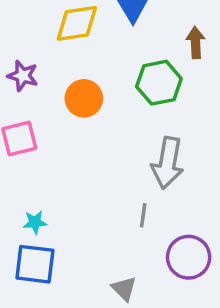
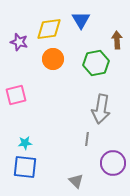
purple star: (23, 76) -> (19, 42), moved
orange circle: (84, 98) -> (53, 59), moved

